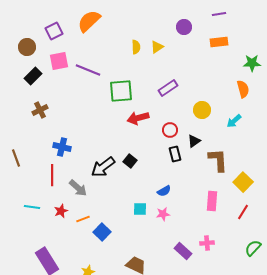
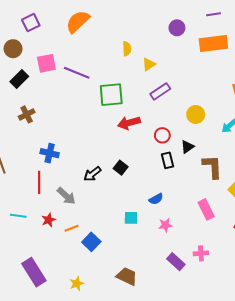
purple square: (54, 31) -> (31, 23), moved
orange rectangle: (219, 42) -> (213, 43), size x1.5
yellow triangle: (157, 47) -> (149, 64), moved
black arrow: (103, 167) -> (92, 174), size x0.7
pink rectangle: (212, 201) -> (206, 209), turned -30
pink star: (163, 214) -> (165, 225), moved

